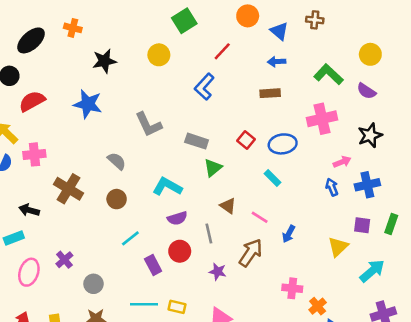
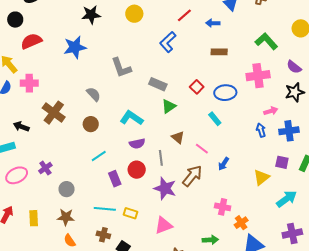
blue arrow: (277, 62) -> (213, 23), moved
purple semicircle: (366, 91) -> (294, 67), moved
blue star: (88, 104) -> (75, 47), turned -30
pink ellipse: (29, 272) -> (17, 175), turned 40
purple star: (218, 272) -> (165, 188), size x1.6

